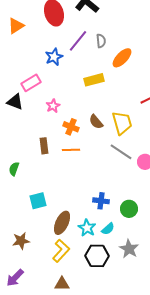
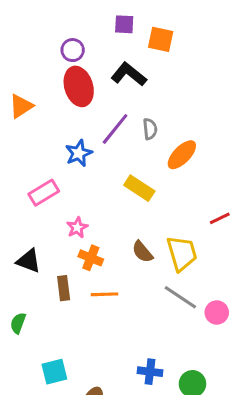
yellow rectangle: (94, 80) -> (139, 188), turned 48
black triangle: (15, 102) -> (29, 261), moved
orange cross: (71, 127) -> (91, 258), moved

